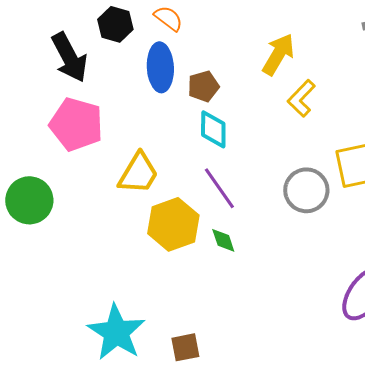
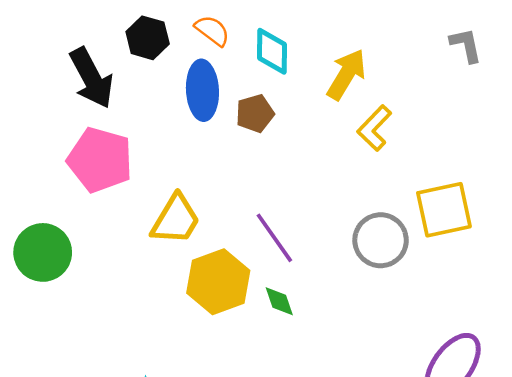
cyan diamond: (213, 129) -> (272, 51), moved

